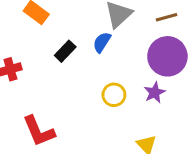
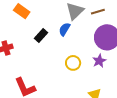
brown line: (167, 17) -> (98, 12), moved

